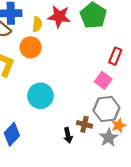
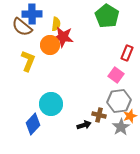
red star: (59, 17) -> (63, 37), moved
cyan circle: (40, 96) -> (51, 104), moved
black arrow: (68, 135) -> (84, 125), turned -96

